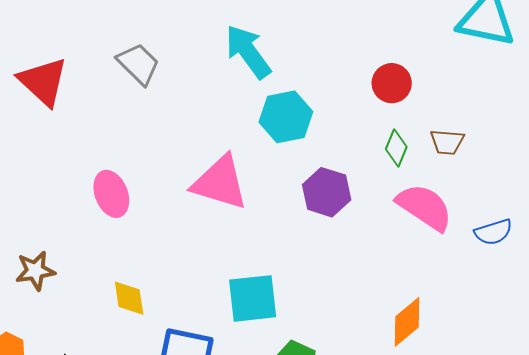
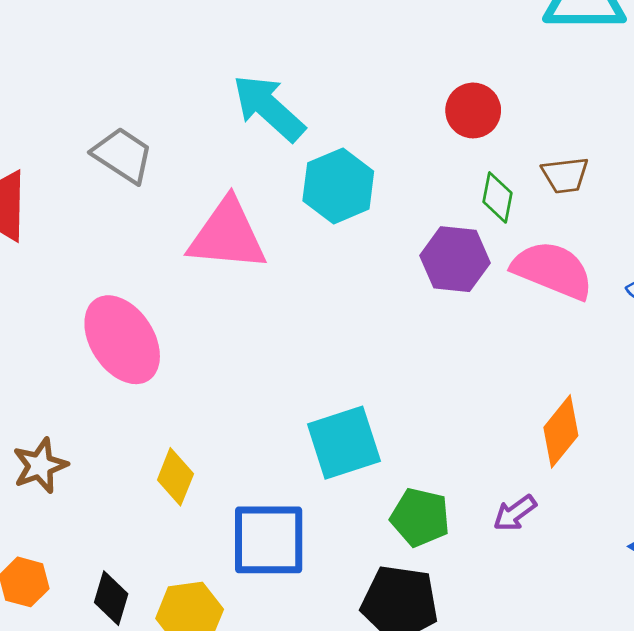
pink triangle: (220, 183) -> (227, 235), moved
purple hexagon: (327, 192) -> (455, 259), moved
pink ellipse: (111, 194) -> (122, 340), size x1.4
yellow diamond: (129, 298) -> (175, 477), turned 42

